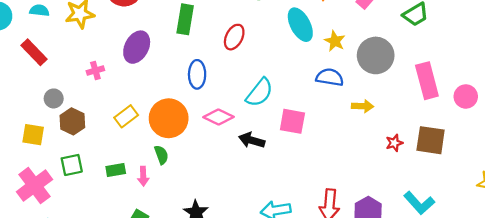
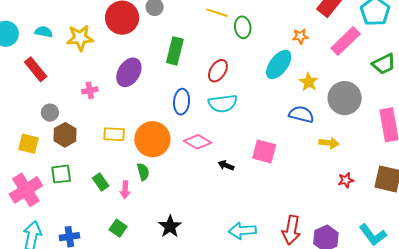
cyan ellipse: (300, 25) -> (279, 65), turned 60
cyan semicircle: (260, 92) -> (223, 103), moved, turned 40
yellow rectangle: (126, 116) -> (114, 134), turned 35
black arrow: (252, 140) -> (226, 165), size x0.7
red star: (394, 143) -> (346, 180), moved
green rectangle: (116, 170) -> (101, 182), turned 60

